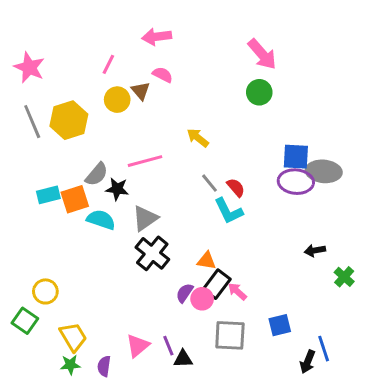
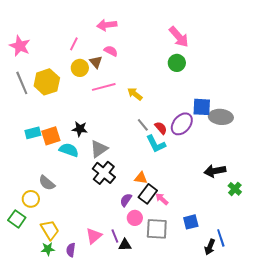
pink line: (145, 161) -> (104, 87), moved
gray semicircle: (97, 174) -> (47, 183), moved, turned 90
purple ellipse: (296, 182) -> (182, 124), moved, turned -55
black arrow: (315, 250) -> (215, 171), size x1.5
pink circle: (202, 299) -> (135, 218), moved

